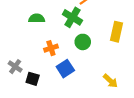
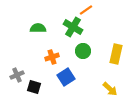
yellow rectangle: (117, 32) -> (116, 54), moved
gray cross: (15, 67) -> (17, 75), turned 32

